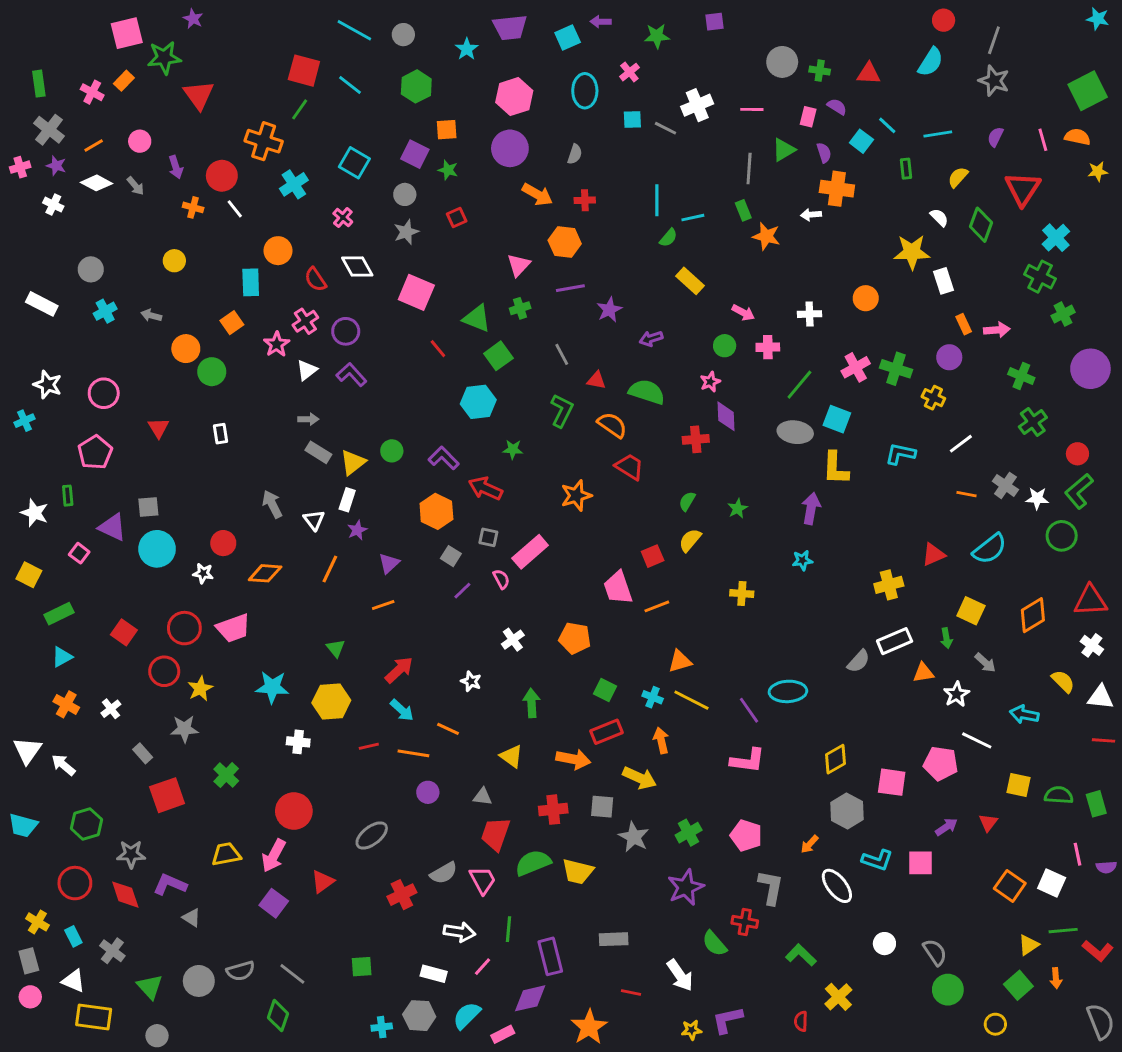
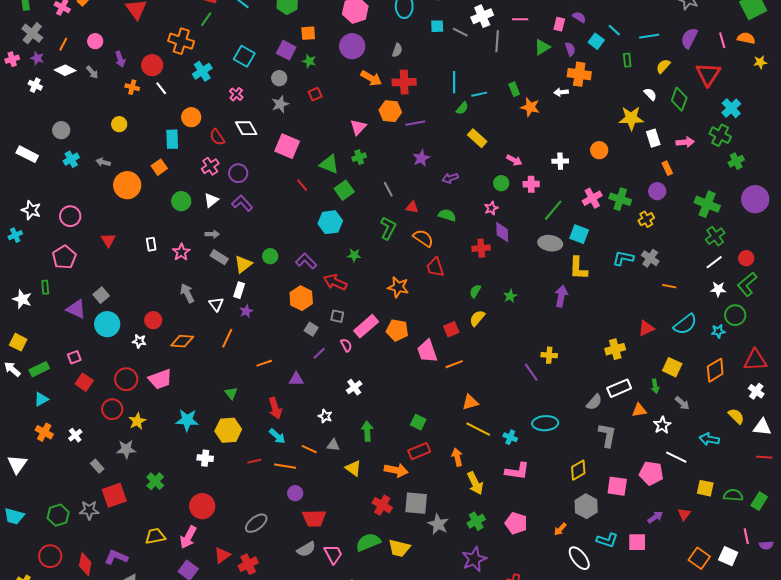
purple semicircle: (995, 137) -> (689, 38), size x1.5
orange line: (94, 145) -> (63, 44), turned -32
gray line: (749, 169) -> (497, 41), moved
red cross: (585, 200) -> (404, 82), size x1.6
purple line: (570, 288) -> (415, 123), moved
pink arrow: (997, 330) -> (685, 142), moved
pink star: (277, 344) -> (181, 252), moved
orange circle: (186, 349) -> (127, 185), size x1.4
green circle: (212, 372) -> (181, 201), moved
green cross: (1021, 376) -> (707, 204), size x1.4
green semicircle: (647, 392) -> (447, 215), size x0.7
yellow cross: (933, 398) -> (646, 219), turned 35
white line: (961, 444) -> (714, 262), moved
red trapezoid: (629, 467) -> (435, 267), turned -140
gray cross: (1005, 485) -> (650, 258), moved
orange star: (576, 496) -> (398, 287), turned 30
gray square: (148, 507) -> (101, 295), turned -35
pink square: (79, 553) -> (74, 357), moved, turned 32
cyan star: (802, 560) -> (718, 331), moved
purple triangle: (389, 563) -> (296, 379), moved, turned 42
yellow cross: (742, 593) -> (549, 355), moved
orange pentagon: (575, 638) -> (397, 330), moved
red arrow: (399, 670) -> (275, 408), turned 115
cyan cross: (653, 697) -> (510, 437), moved
purple line: (749, 710) -> (531, 372), moved
white arrow: (63, 765) -> (12, 369), moved
yellow arrow: (640, 778) -> (475, 483), moved, turned 40
gray triangle: (483, 797) -> (333, 445), moved
green rectangle: (1096, 804) -> (759, 501), turned 48
gray square: (602, 807) -> (416, 503), size x1.4
red cross: (553, 810) -> (382, 505), turned 36
red trapezoid: (496, 834) -> (314, 518), moved, turned -110
gray star: (131, 854) -> (89, 510), moved
gray L-shape: (771, 887) -> (607, 435), moved
red diamond: (125, 895) -> (85, 564), turned 30
red cross: (402, 895) -> (248, 564), moved

